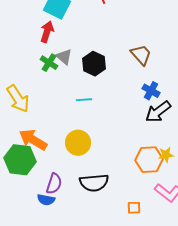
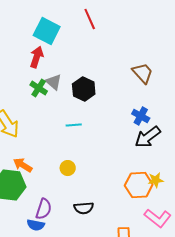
brown trapezoid: (141, 55) -> (143, 73), moved
orange arrow: (33, 140) -> (23, 165), size x0.7
yellow circle: (78, 143) -> (68, 168), size x0.6
black semicircle: (94, 183) -> (84, 208), size x0.7

